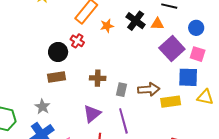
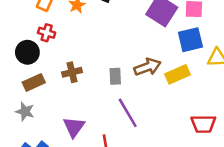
brown cross: (98, 78) -> (72, 72), moved
gray star: (42, 107) -> (25, 111), moved
purple triangle: (92, 114) -> (74, 127), moved

